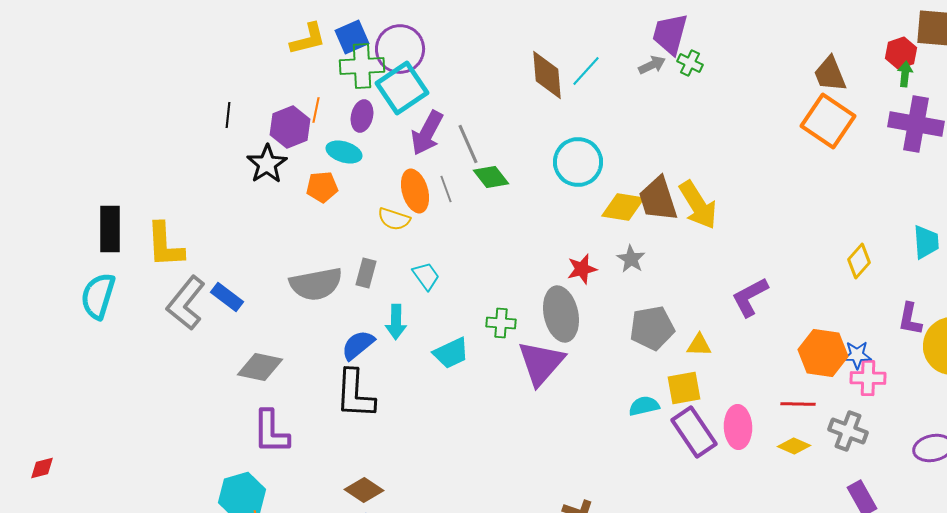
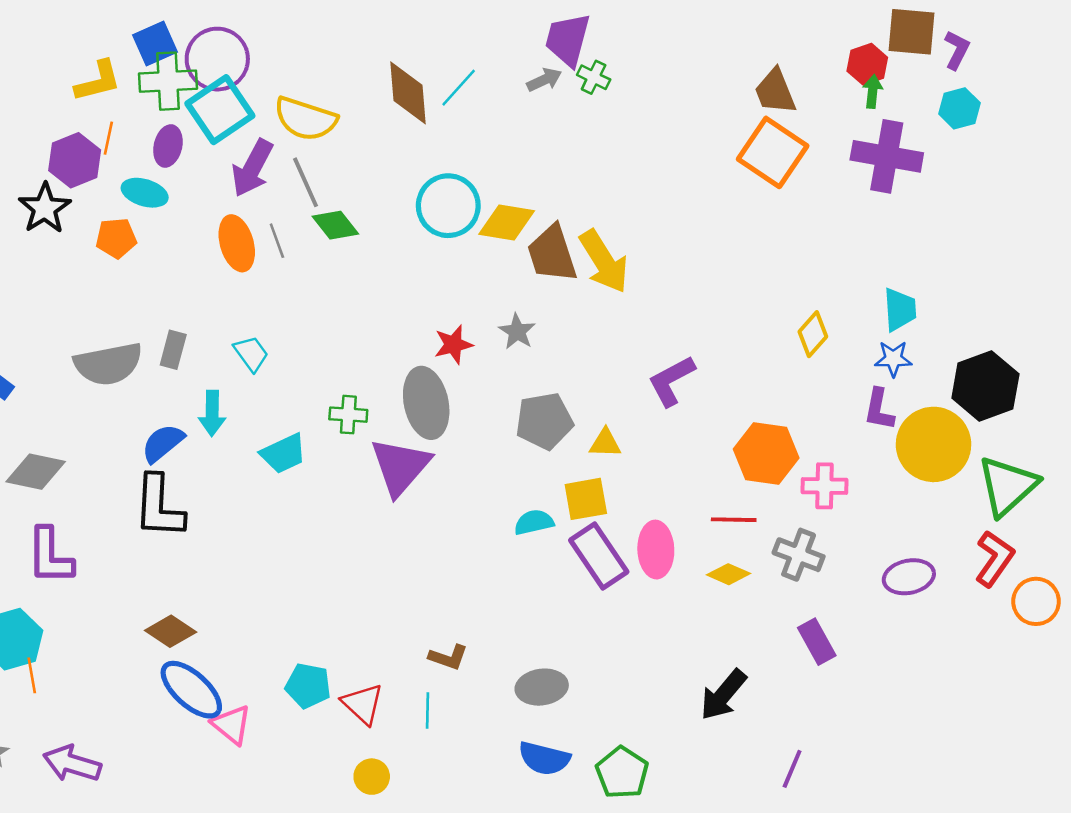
yellow L-shape: (308, 39) -> (98, 81), moved
yellow diamond: (623, 207) -> (507, 223), moved
yellow semicircle: (394, 219) -> (306, 119), moved, size x1.5
blue star: (857, 355) -> (893, 359), moved

